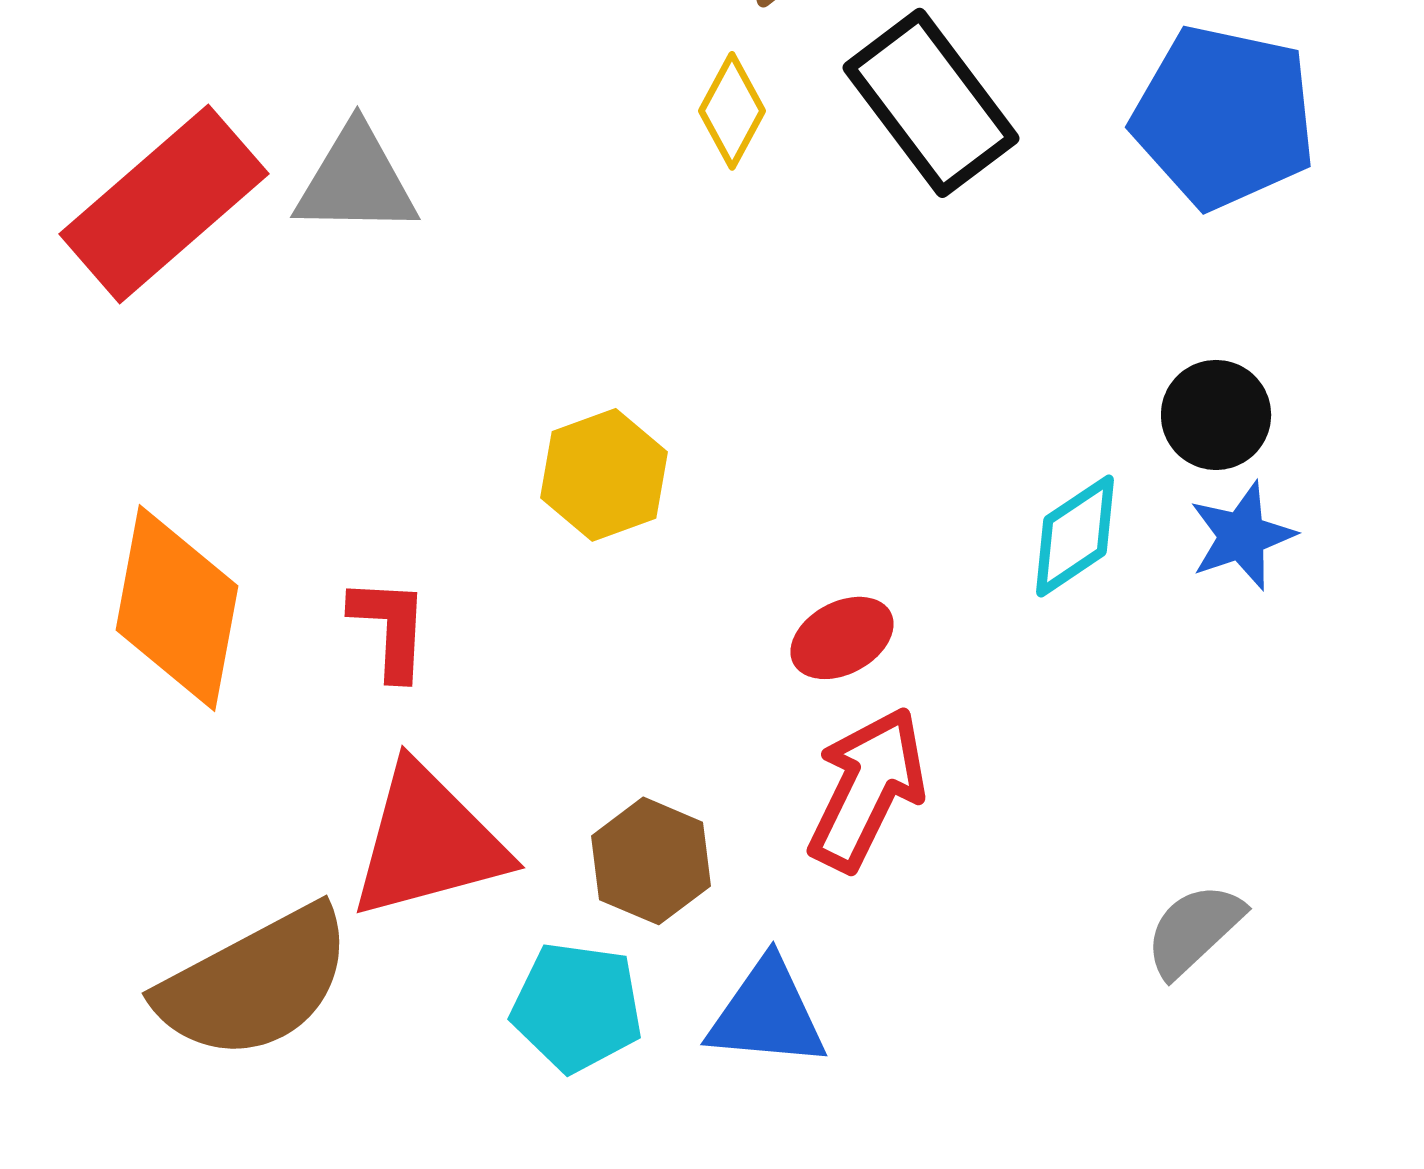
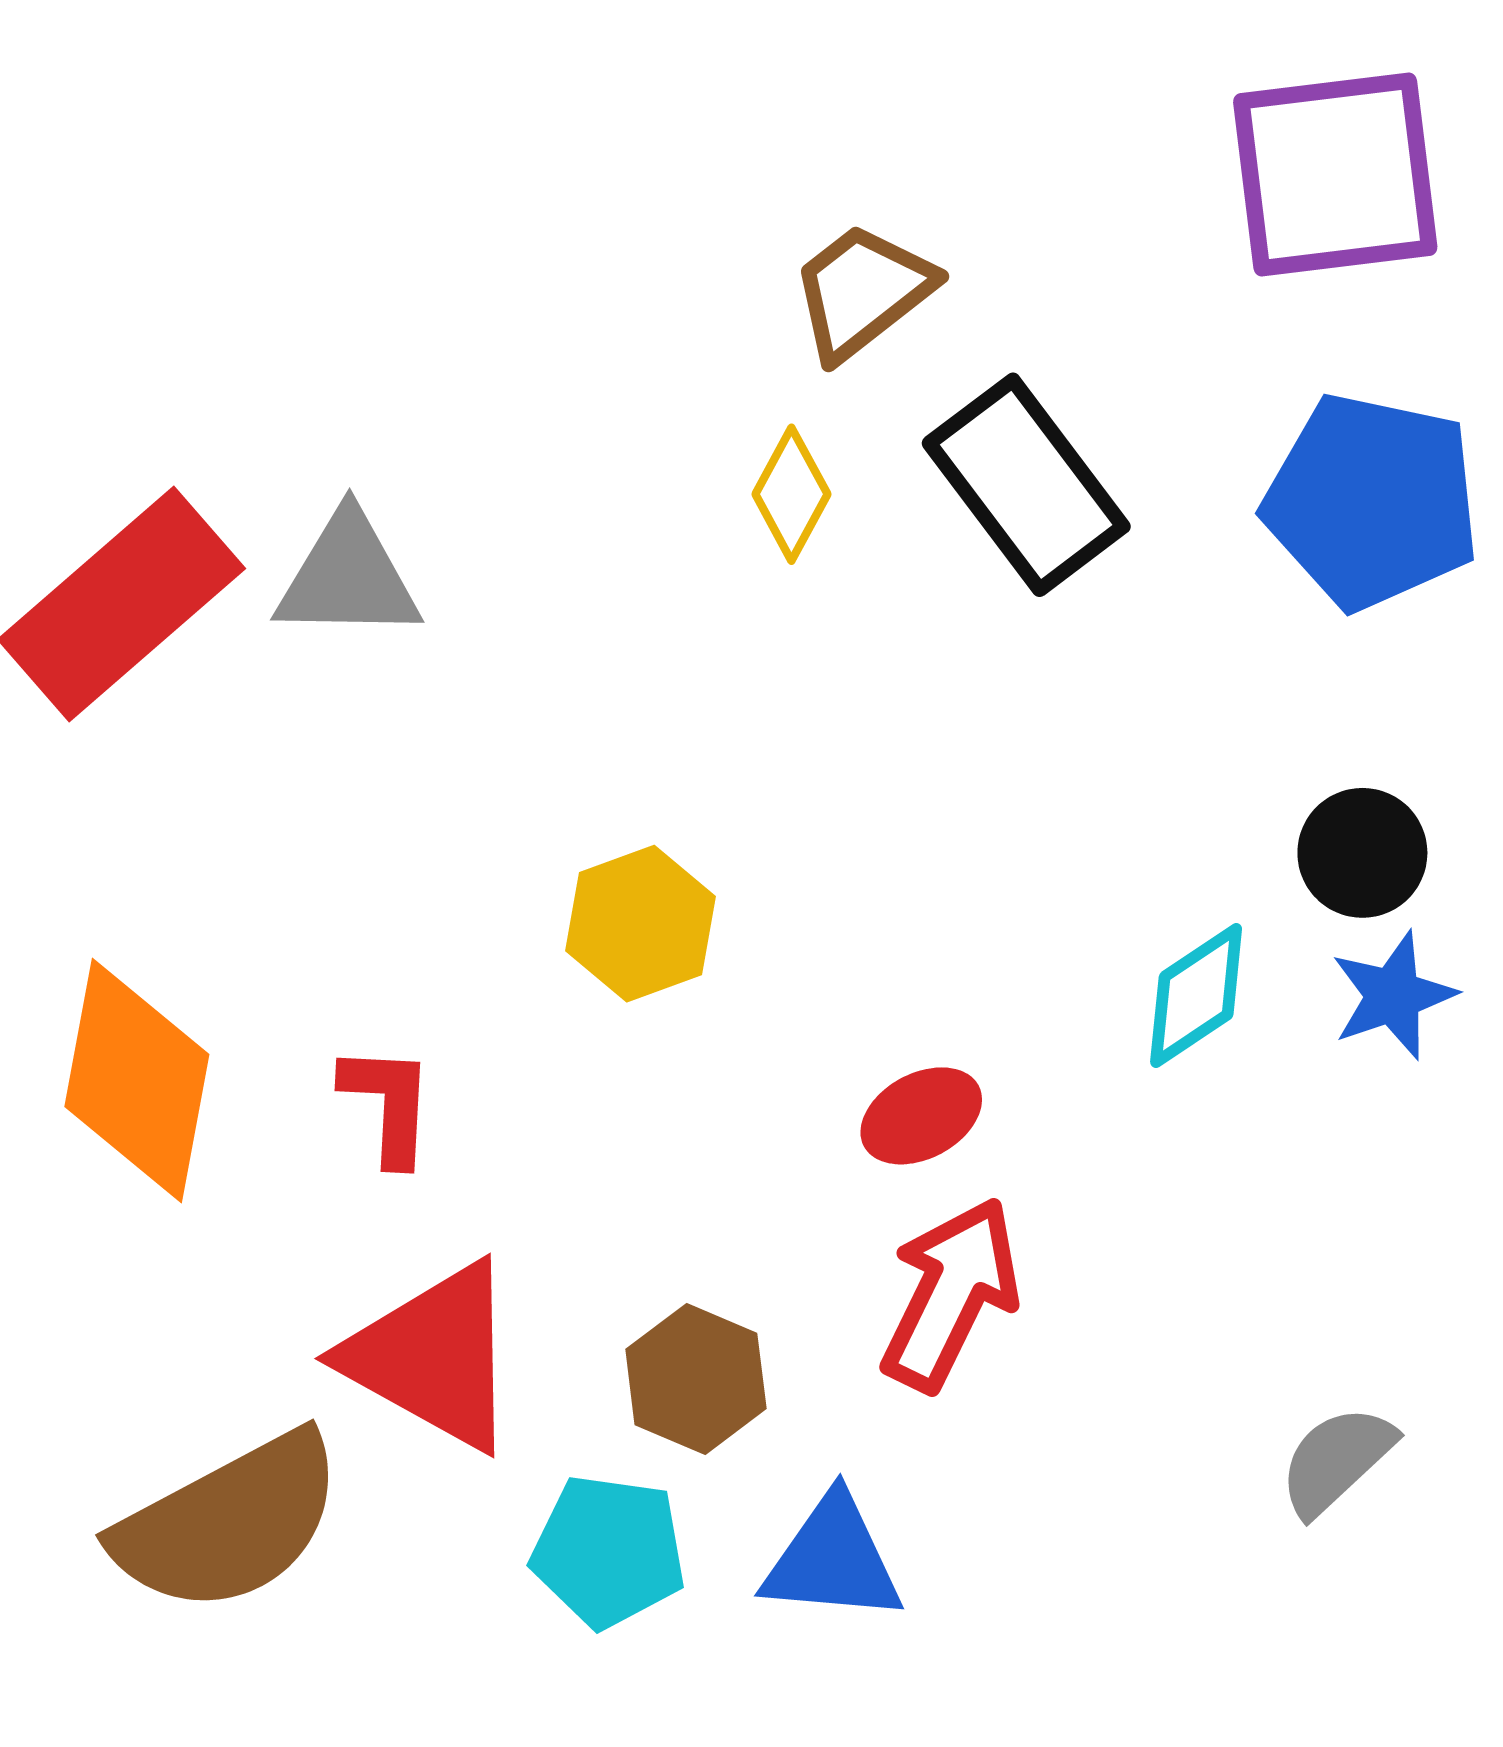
red triangle: (428, 842) -> (433, 1357), turned 44

